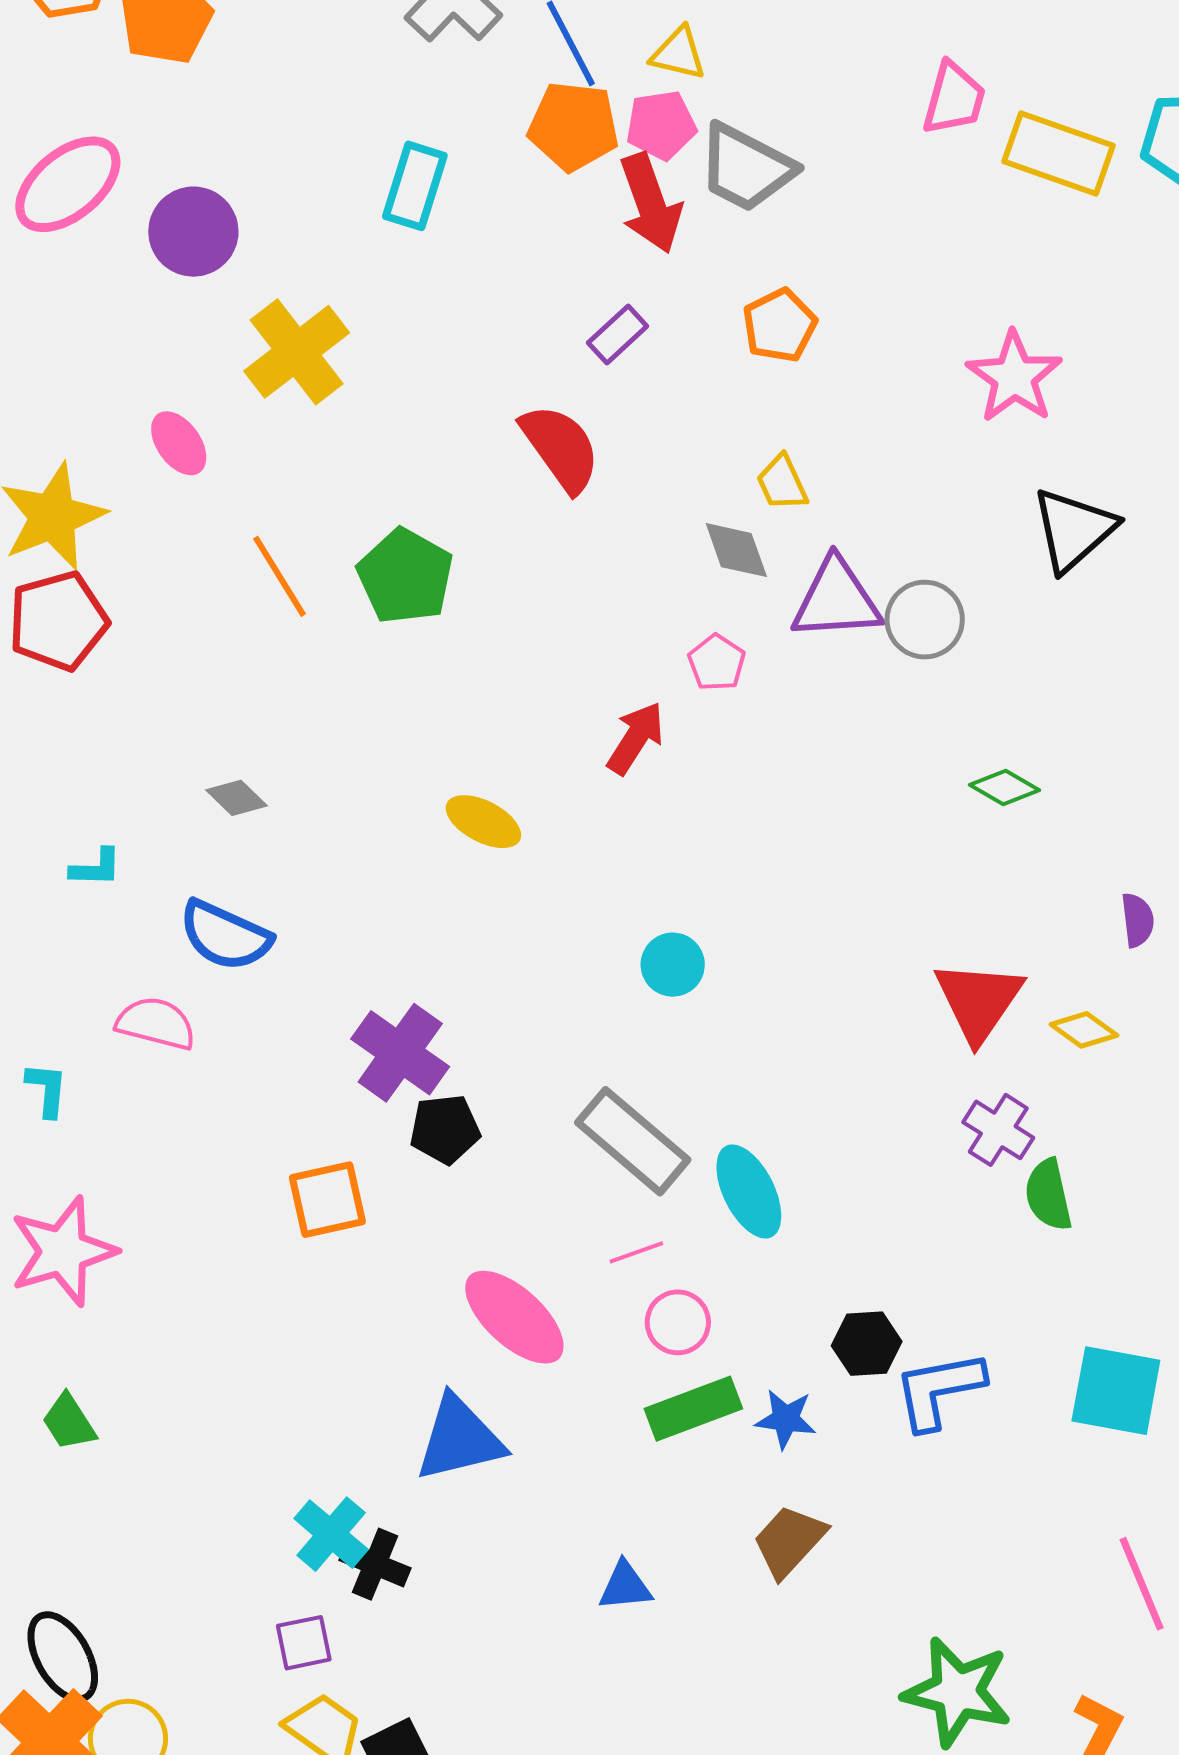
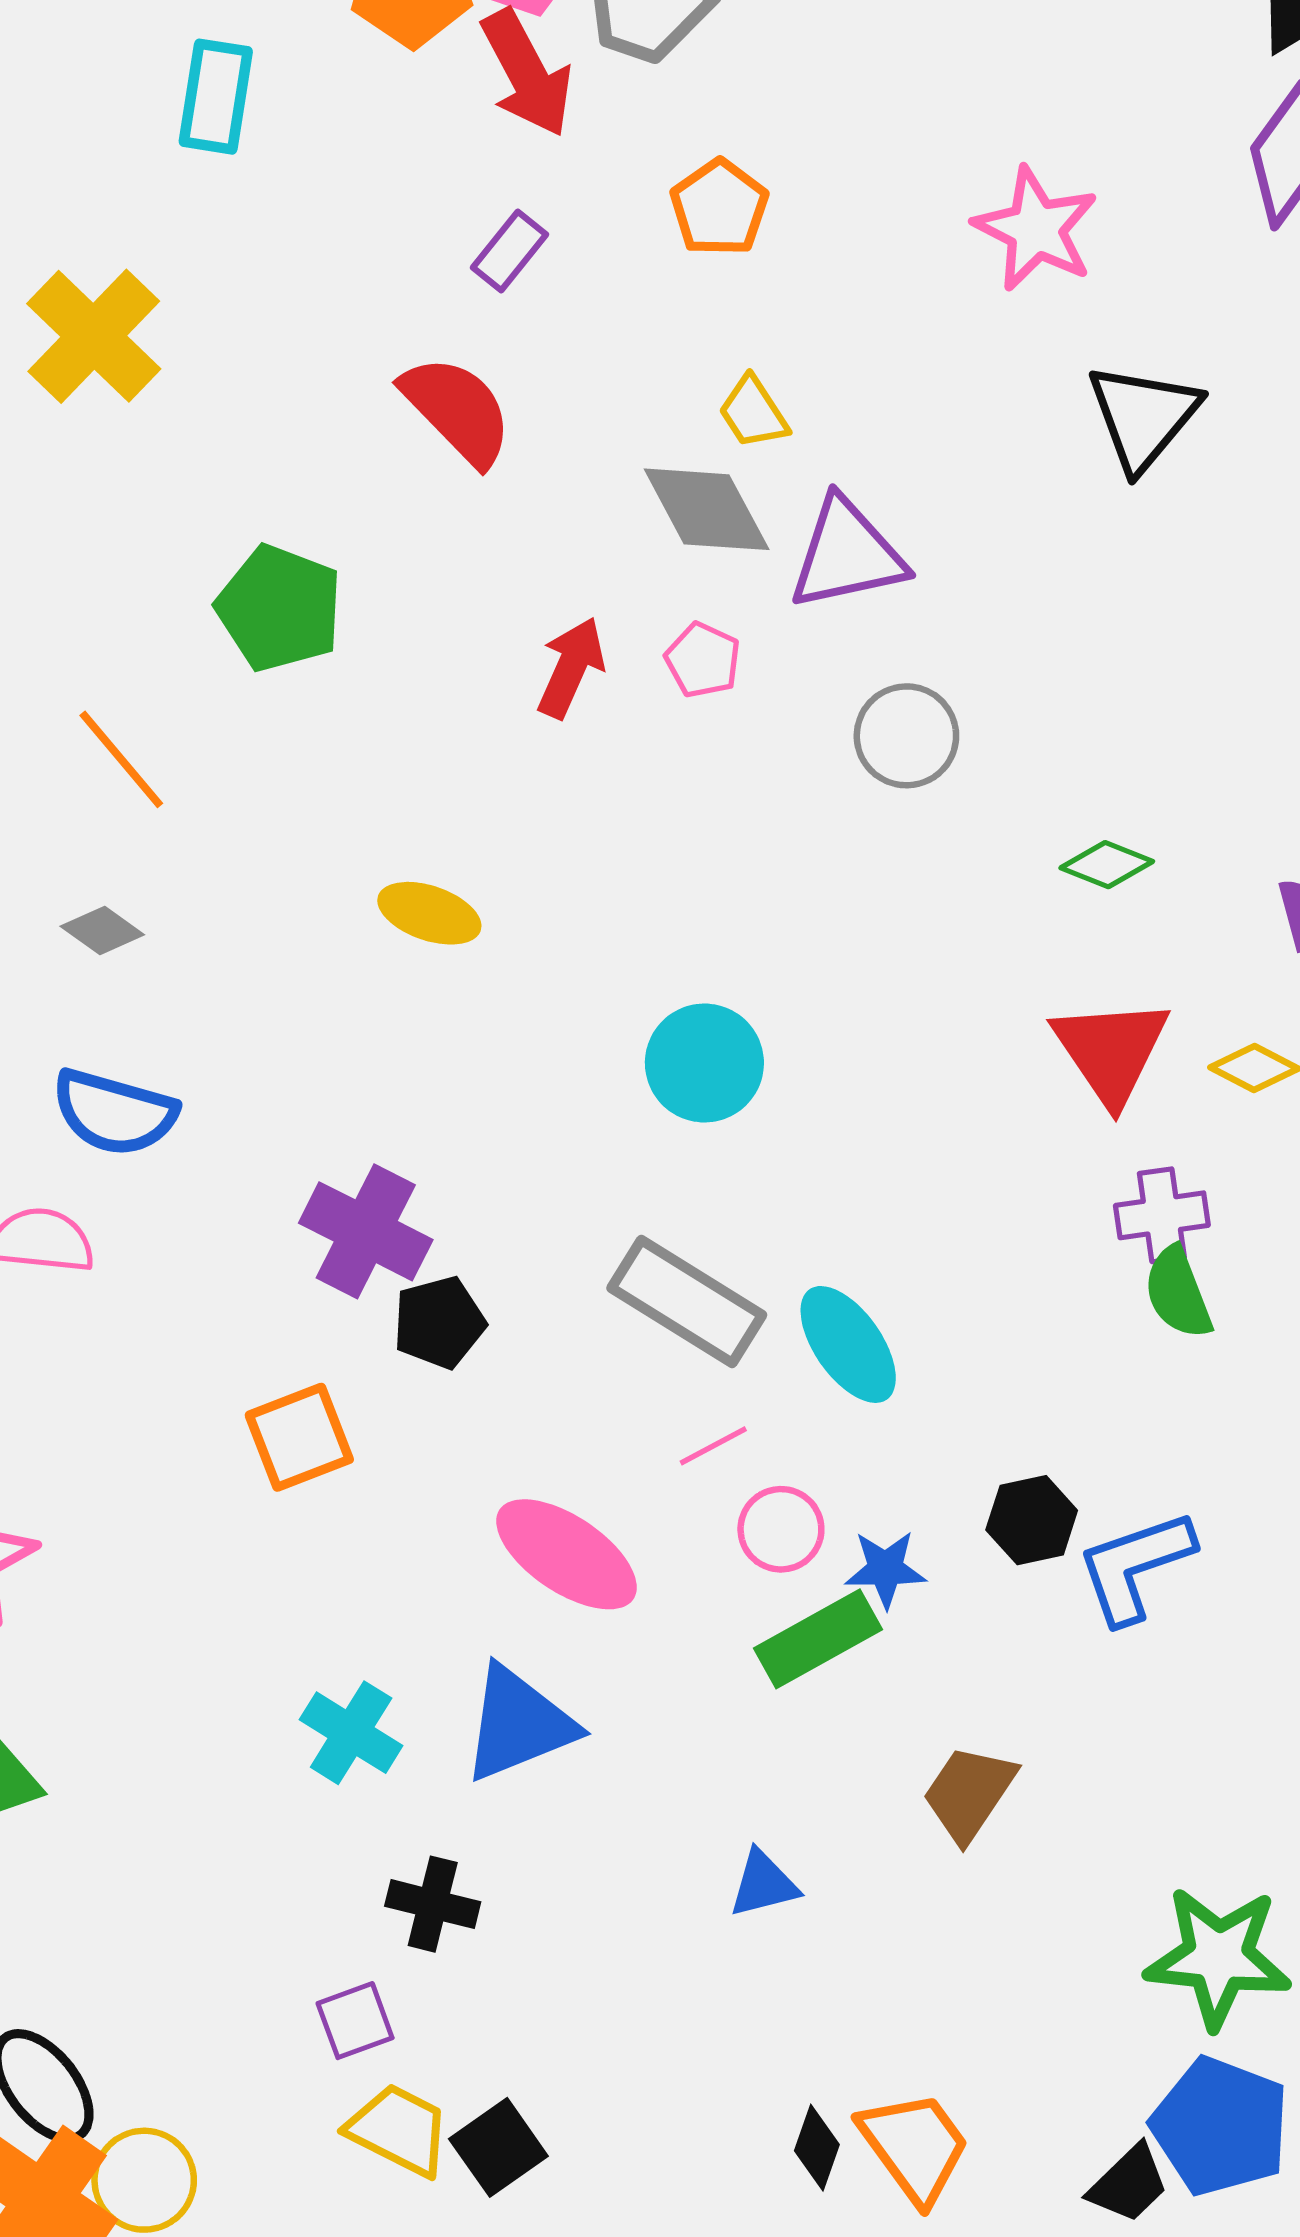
gray diamond: (736, 550) -> (707, 509), size x1.4
orange line: (279, 576) -> (121, 759), moved
gray circle: (925, 620) -> (906, 736), moved
red arrow: (636, 738) -> (571, 668), moved
green diamond: (1004, 787) -> (1107, 865), moved
cyan circle: (673, 965) -> (704, 1063), size x1.4
purple cross: (998, 1130) -> (1162, 1215), turned -32
green semicircle: (1048, 1195) -> (1178, 1293), moved
blue star: (786, 1419) -> (885, 1569), moved
cyan cross: (331, 1534) -> (351, 1733), moved

